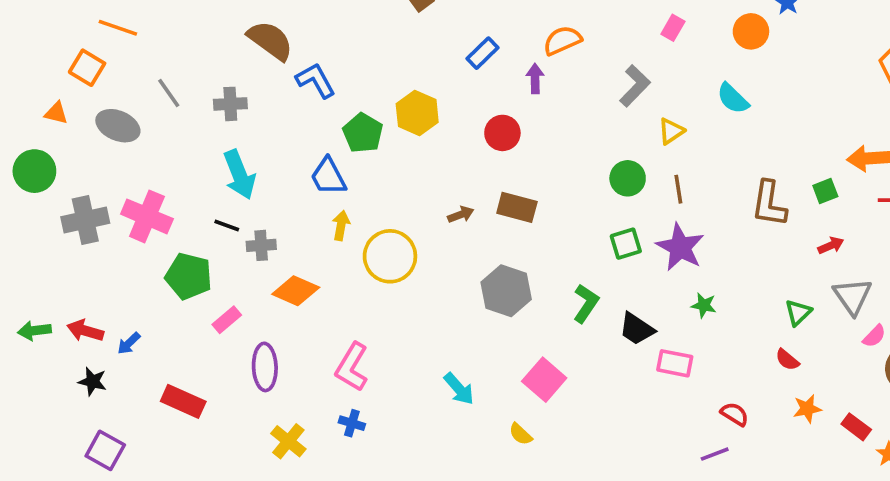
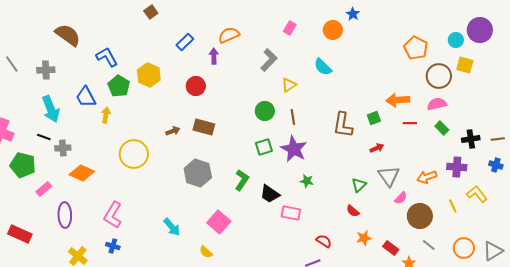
blue L-shape: (316, 80) -> (107, 57), moved
blue trapezoid: (328, 176) -> (86, 97), moved
yellow arrow: (341, 225) -> (106, 115), moved

